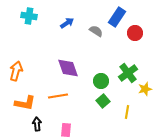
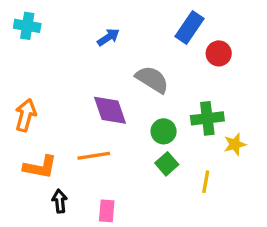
cyan cross: (29, 16) -> (27, 26), moved
gray semicircle: (96, 31) -> (152, 79), moved, size x1.5
green cross: (128, 73) -> (207, 118), turned 30

